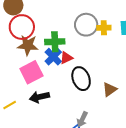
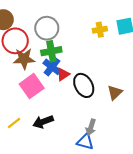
gray circle: (86, 25) -> (47, 28), moved
red triangle: (66, 58) -> (63, 74), moved
black arrow: (39, 97) -> (43, 122), moved

